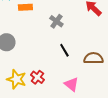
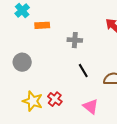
gray cross: (56, 21) -> (75, 40), turned -32

